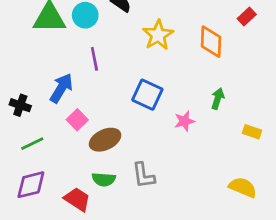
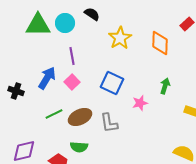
pink square: (77, 120) -> (72, 82), moved
green line: (32, 144) -> (54, 114), moved
gray L-shape: (143, 175) -> (109, 123), moved

